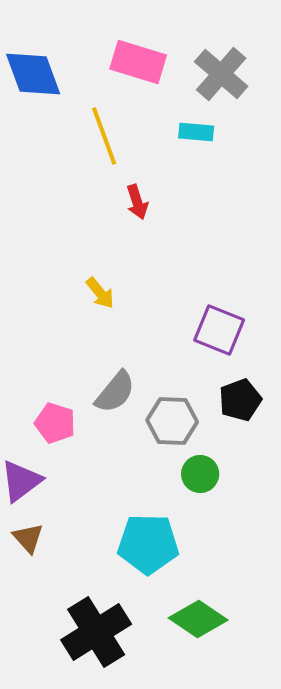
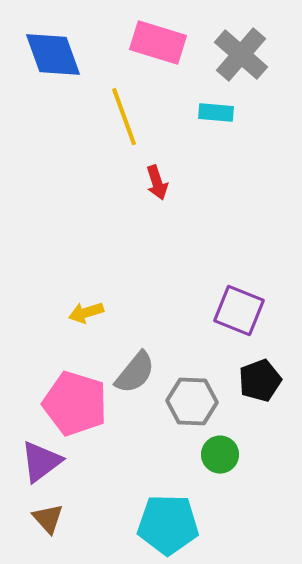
yellow arrow: (100, 293) -> (86, 313), moved, turned 112
pink pentagon: (55, 423) -> (75, 404), size x1.6

